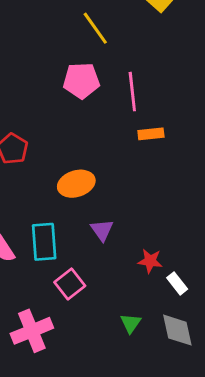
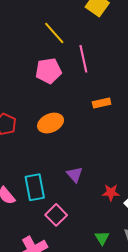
pink line: (132, 92) -> (83, 59), moved
orange ellipse: (76, 184) -> (51, 123), moved

